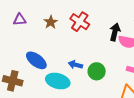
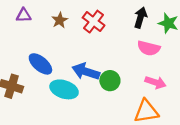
black arrow: (115, 32) -> (140, 17), moved
blue arrow: (75, 65) -> (86, 72), size x1.6

